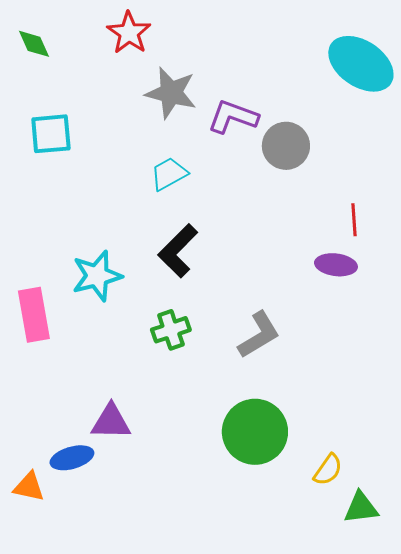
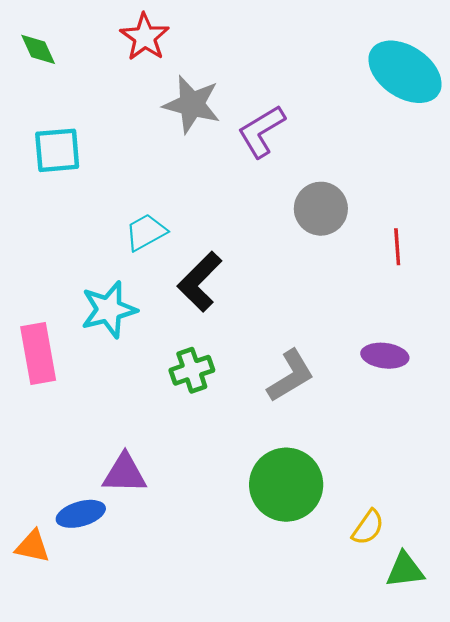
purple L-shape: (233, 117) -> (261, 131), turned -51
gray circle: (286, 146) -> (321, 209), moved
cyan trapezoid: (169, 174) -> (146, 232), moved
purple ellipse: (336, 265) -> (385, 356), moved

